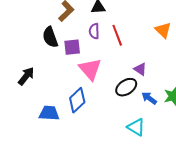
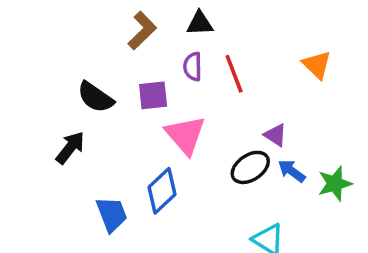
black semicircle: (50, 37) -> (95, 97), moved, turned -35
blue arrow: (149, 98) -> (292, 171), moved
blue trapezoid: (49, 113) -> (112, 214), turned 65

